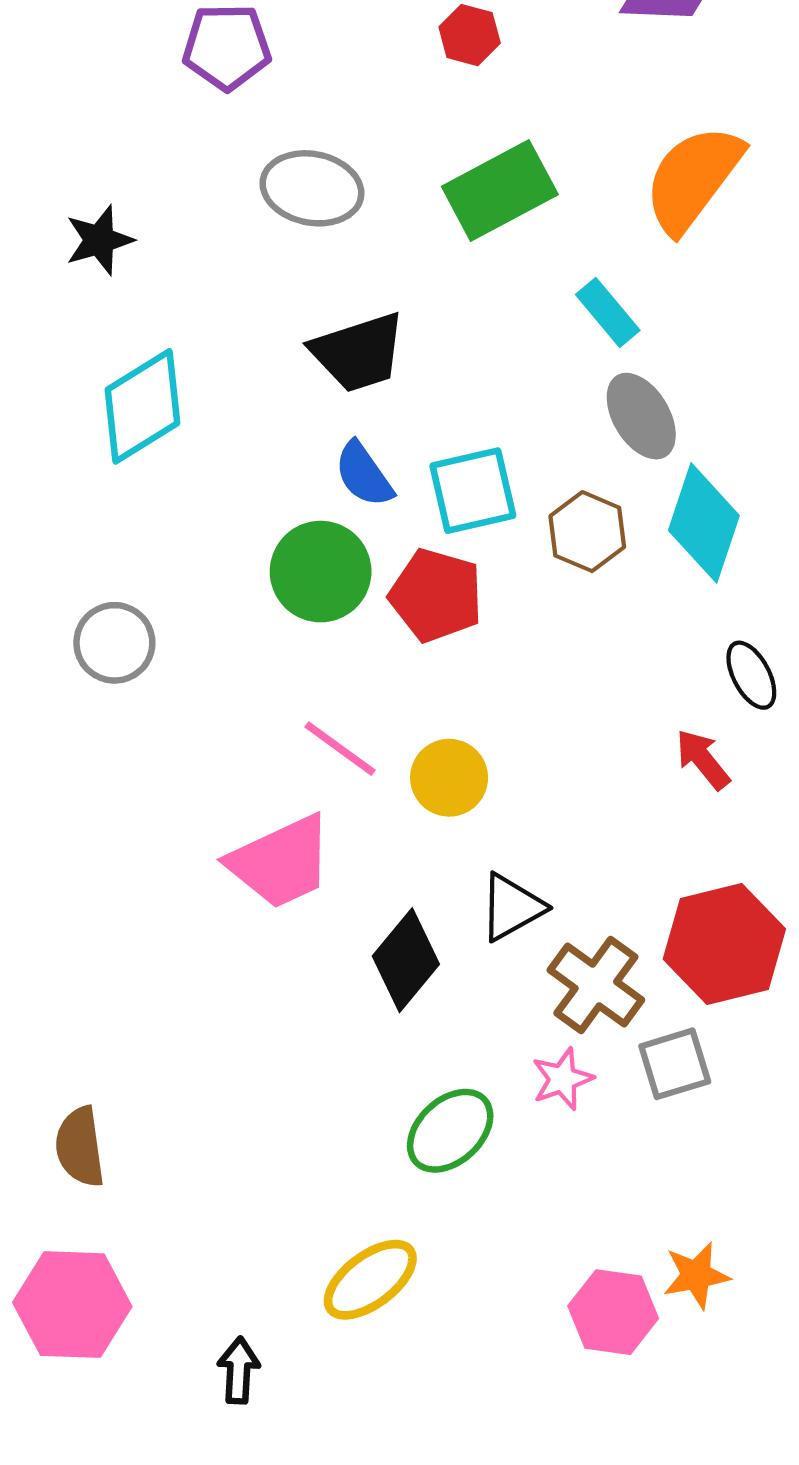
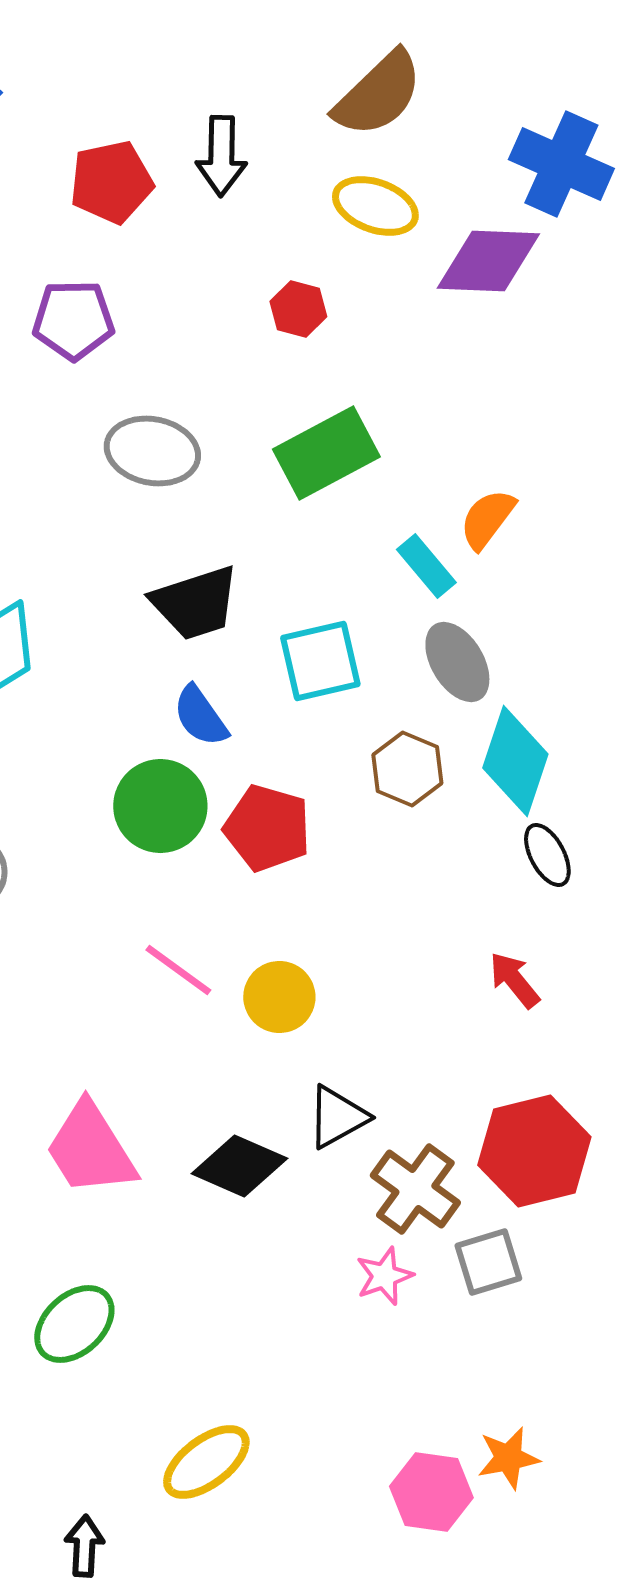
orange semicircle: (693, 179) -> (487, 519), moved, size x0.6
cyan square: (473, 491) -> (320, 661), moved
black ellipse: (751, 675) -> (547, 855), moved
pink trapezoid: (281, 862) -> (90, 1149), moved, turned 83
black diamond: (406, 960) -> (239, 1166), turned 74
green ellipse: (450, 1131) -> (74, 1324), moved

